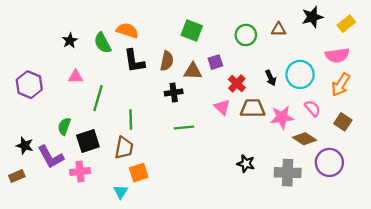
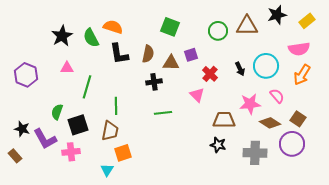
brown triangle: (279, 29) -> (247, 26), size x1.6
black star: (70, 41) -> (62, 36), size x1.5
brown trapezoid: (253, 108) -> (224, 120), moved
brown square: (343, 122) -> (298, 119), moved
brown rectangle: (17, 176) -> (15, 156), turned 72

